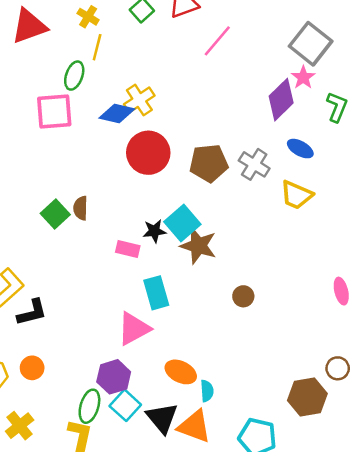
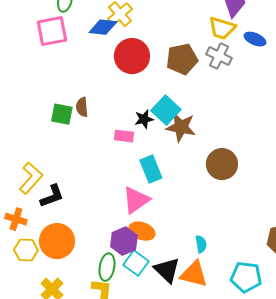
yellow trapezoid: (296, 195) -> (222, 28), moved
green square: (55, 214) -> (62, 114), turned -30
brown circle: (243, 296) -> (222, 164), size x1.8
orange circle: (32, 368) -> (57, 241), size x1.8
orange ellipse: (181, 372) -> (142, 231), moved

